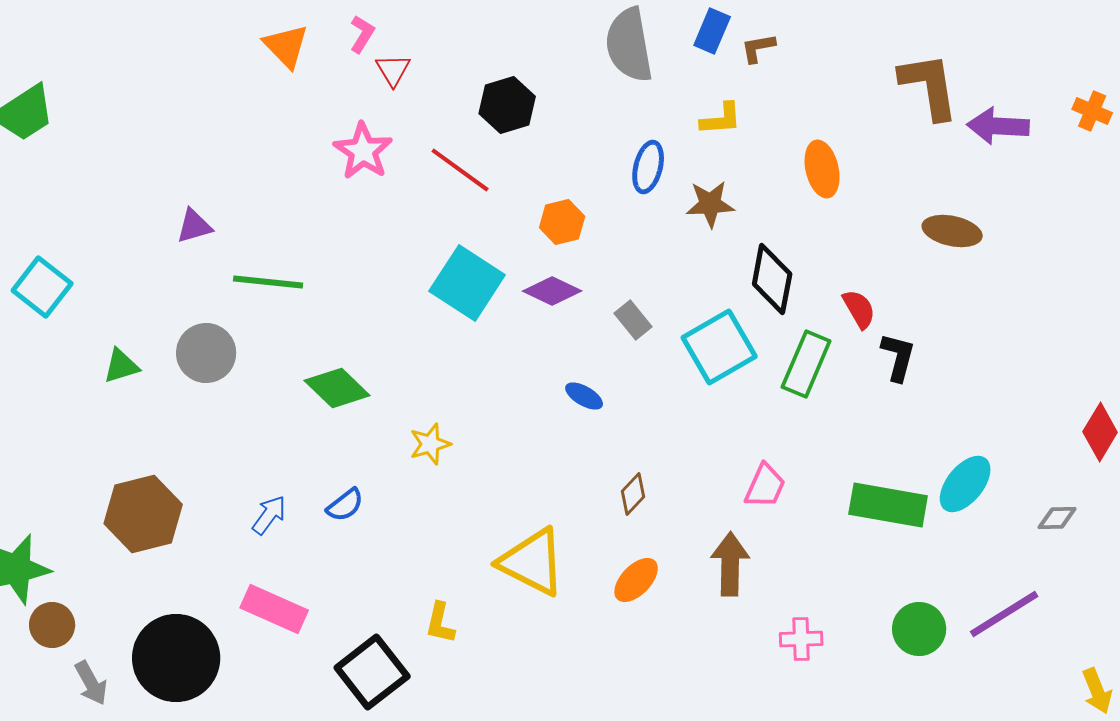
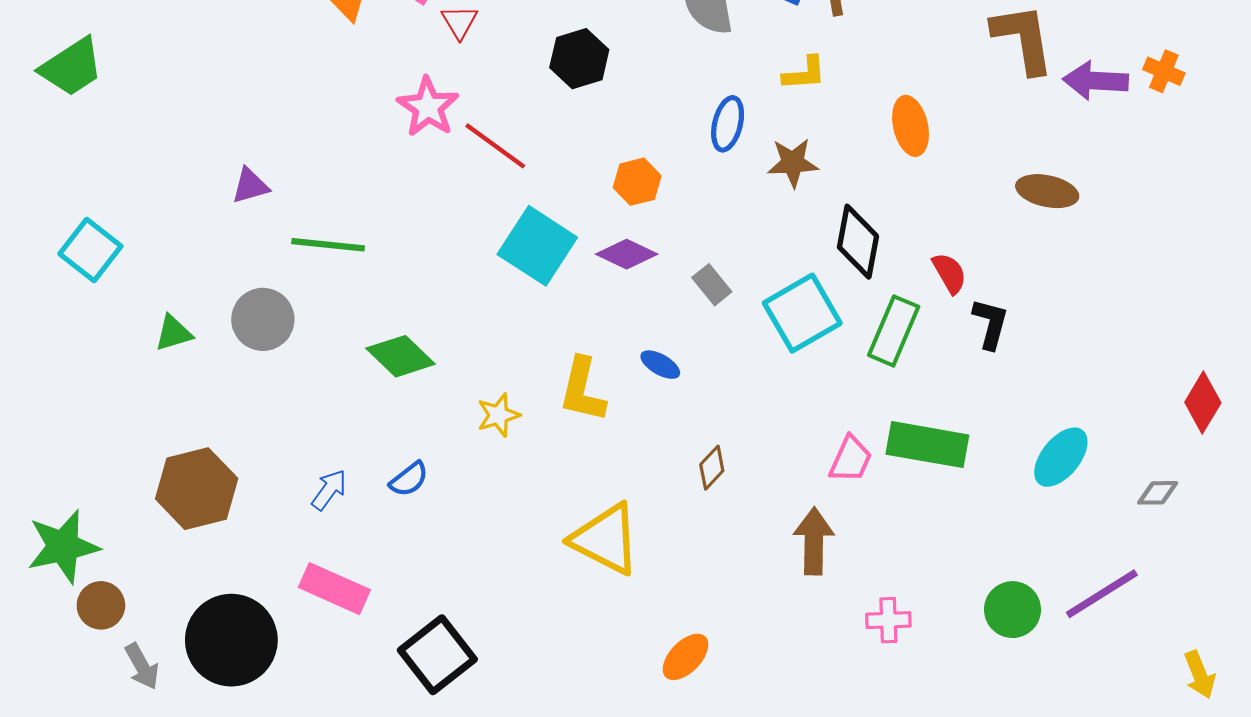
orange cross: (1092, 111) -> (1164, 71), moved
red line: (460, 170) -> (495, 146), moved
green rectangle: (888, 505) -> (927, 445), moved
orange ellipse: (636, 580) -> (686, 657), moved
yellow L-shape: (440, 623) -> (582, 390), moved, size x1.5

